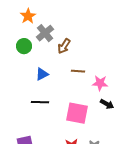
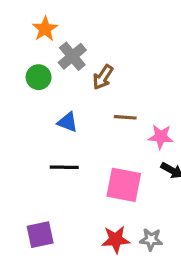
blue triangle: (42, 74) -> (67, 122), turned 48

